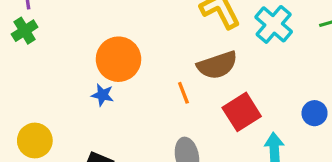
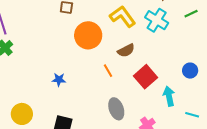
orange circle: (119, 59) -> (88, 35), moved
brown semicircle: (217, 65) -> (126, 50), size x0.7

